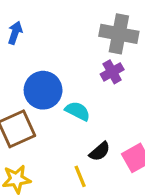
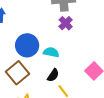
black semicircle: (100, 151) -> (53, 75), moved

